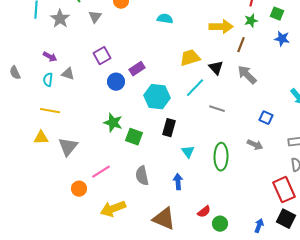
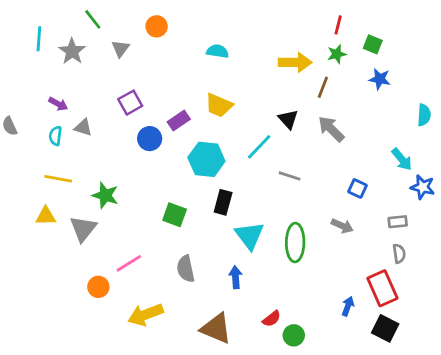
yellow trapezoid: (190, 58) -> (219, 105), moved, turned -140
green star: (113, 123) -> (105, 195), moved
cyan triangle: (188, 152) -> (249, 236), size x1.6
blue arrow: (259, 226) -> (348, 306), moved

